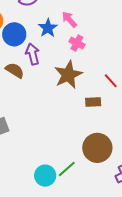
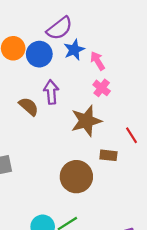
blue star: (48, 28) -> (74, 50), moved
blue circle: (14, 34) -> (39, 54), moved
brown circle: (97, 148) -> (76, 177), moved

